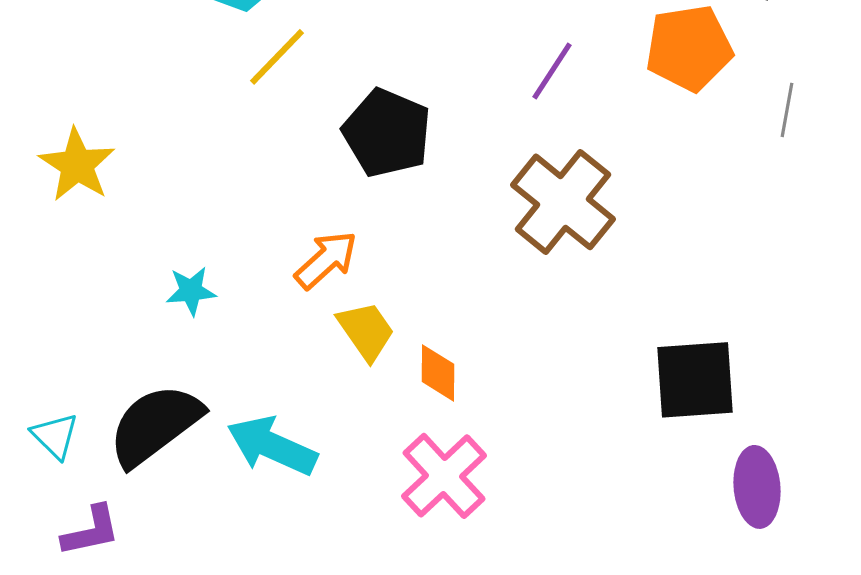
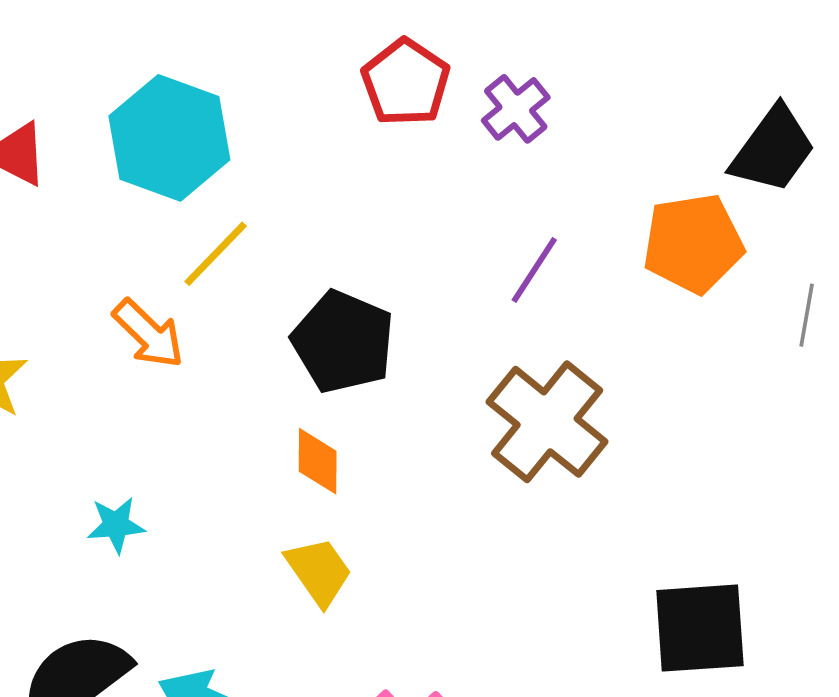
orange arrow: (326, 260) -> (148, 334), moved, turned 86
orange diamond: (438, 373) -> (318, 461), moved

